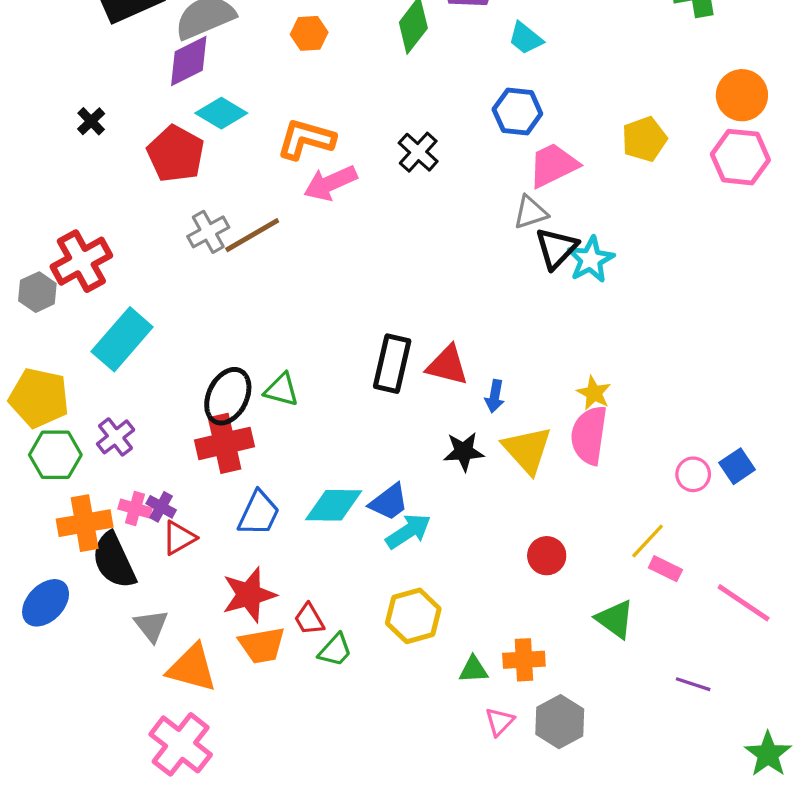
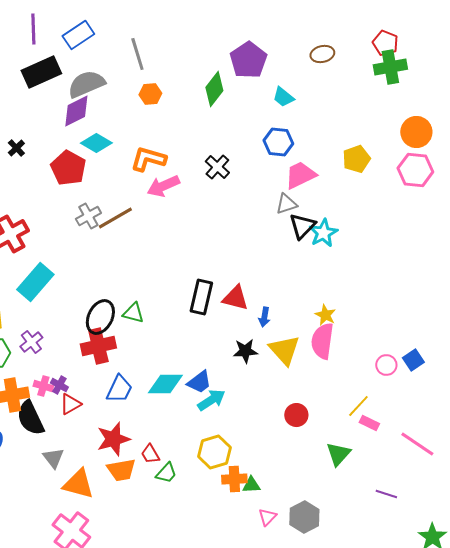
green triangle: (615, 619) -> (338, 454), turned 36
orange cross: (524, 660) -> (234, 479), moved

